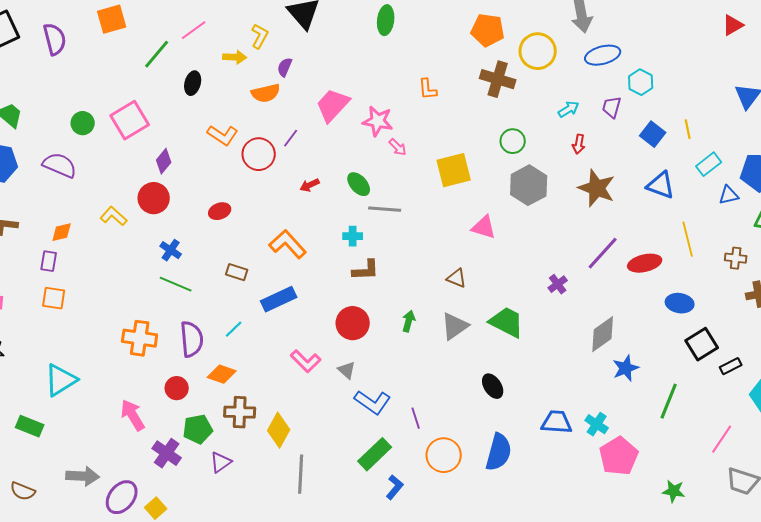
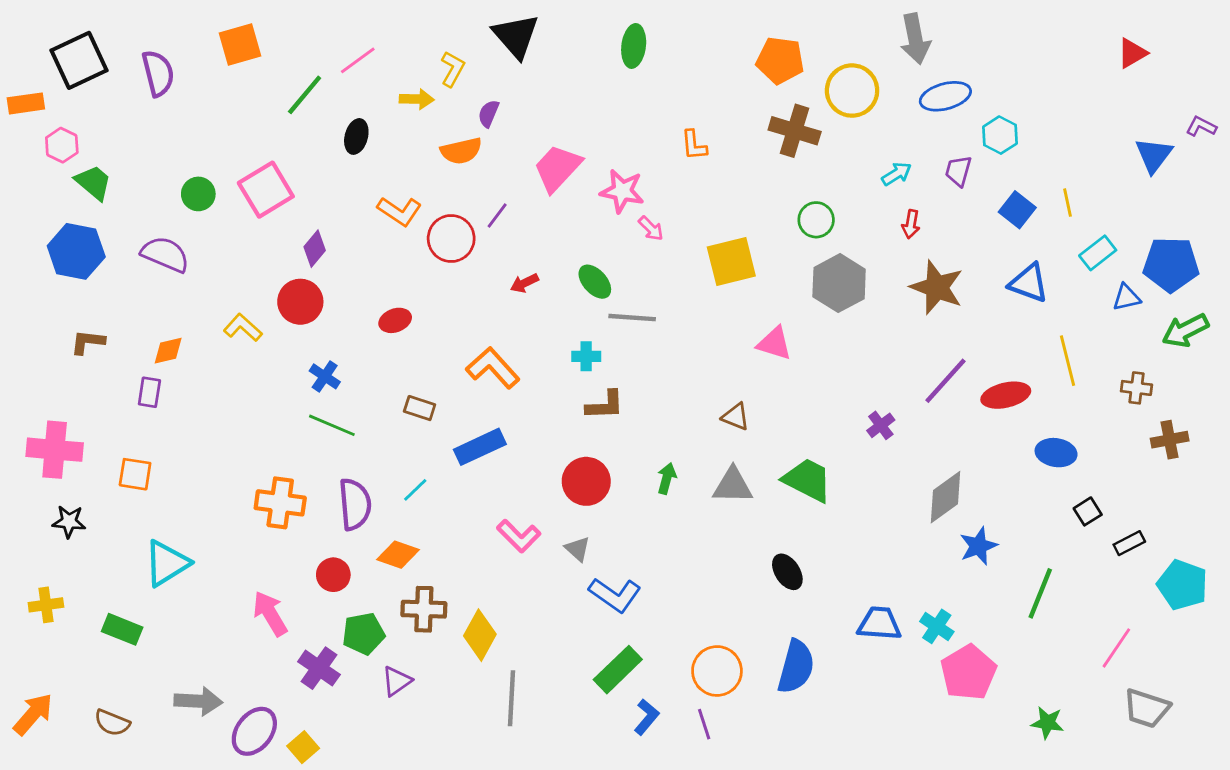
orange square: (54, 298) -> (135, 474), moved
gray triangle: (455, 326) -> (733, 486), turned 36
black square: (702, 344) -> (1088, 511), size x0.6
purple line: (416, 418) -> (704, 724), moved

